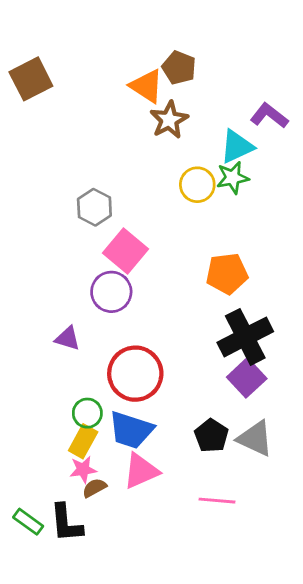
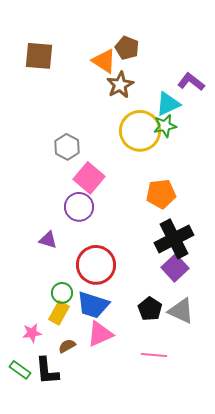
brown square: (31, 79) -> (39, 56), moved, turned 32
yellow circle: (197, 185) -> (140, 131), size x1.6
pink star: (83, 469) -> (32, 333), moved

